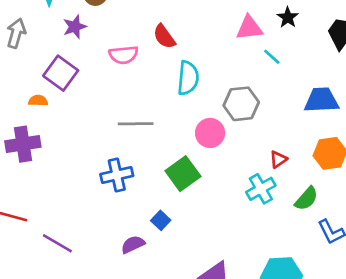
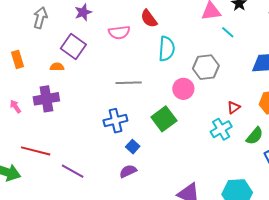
blue square: (161, 220) -> (133, 147), moved

